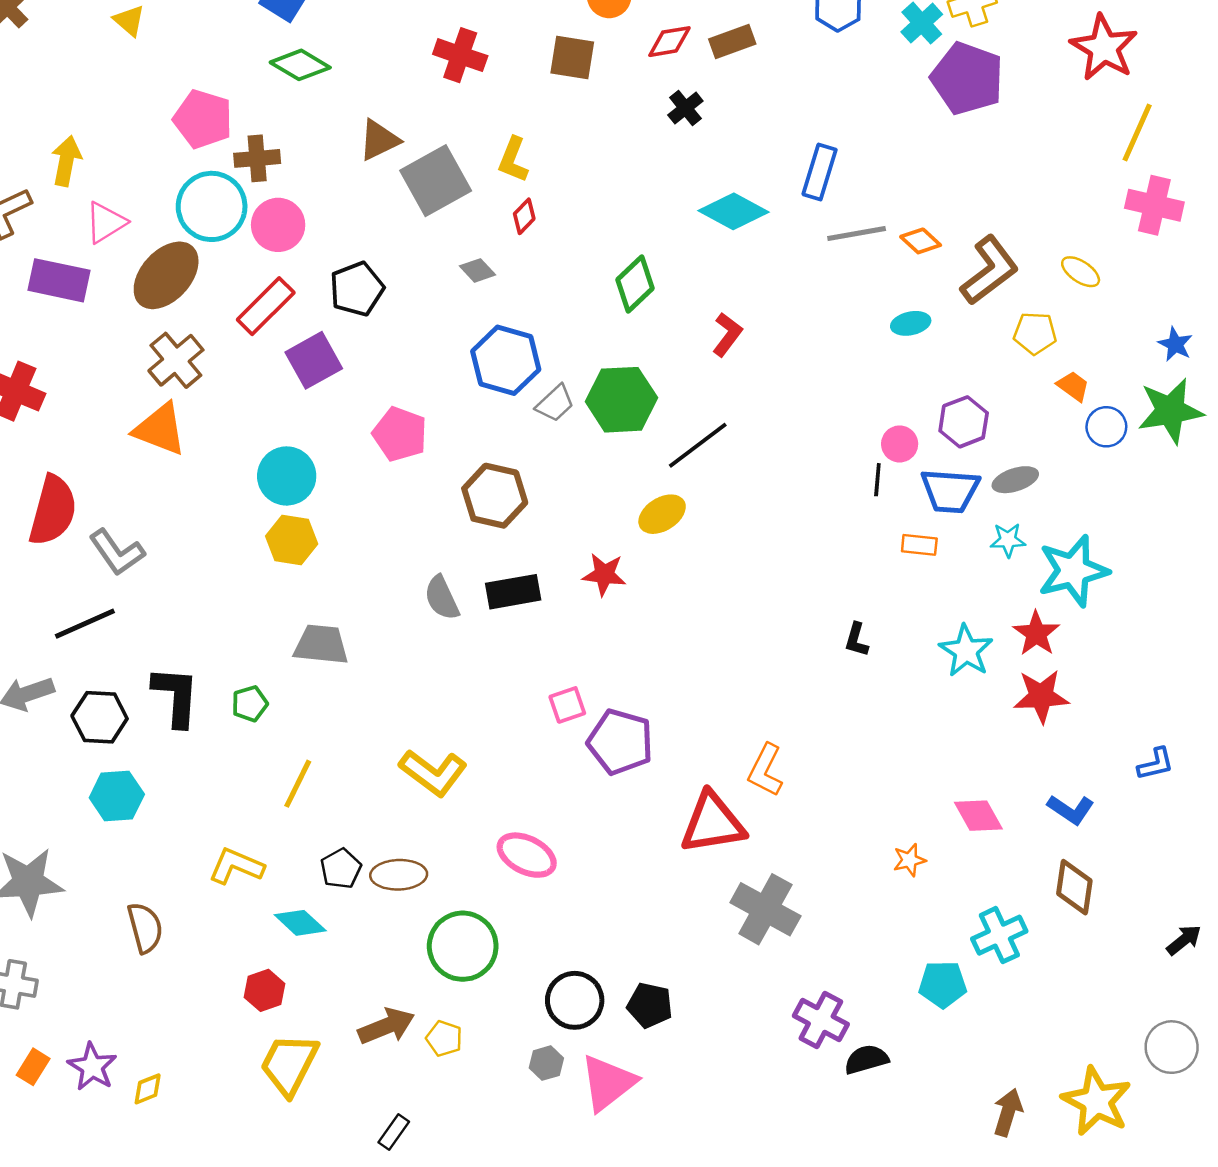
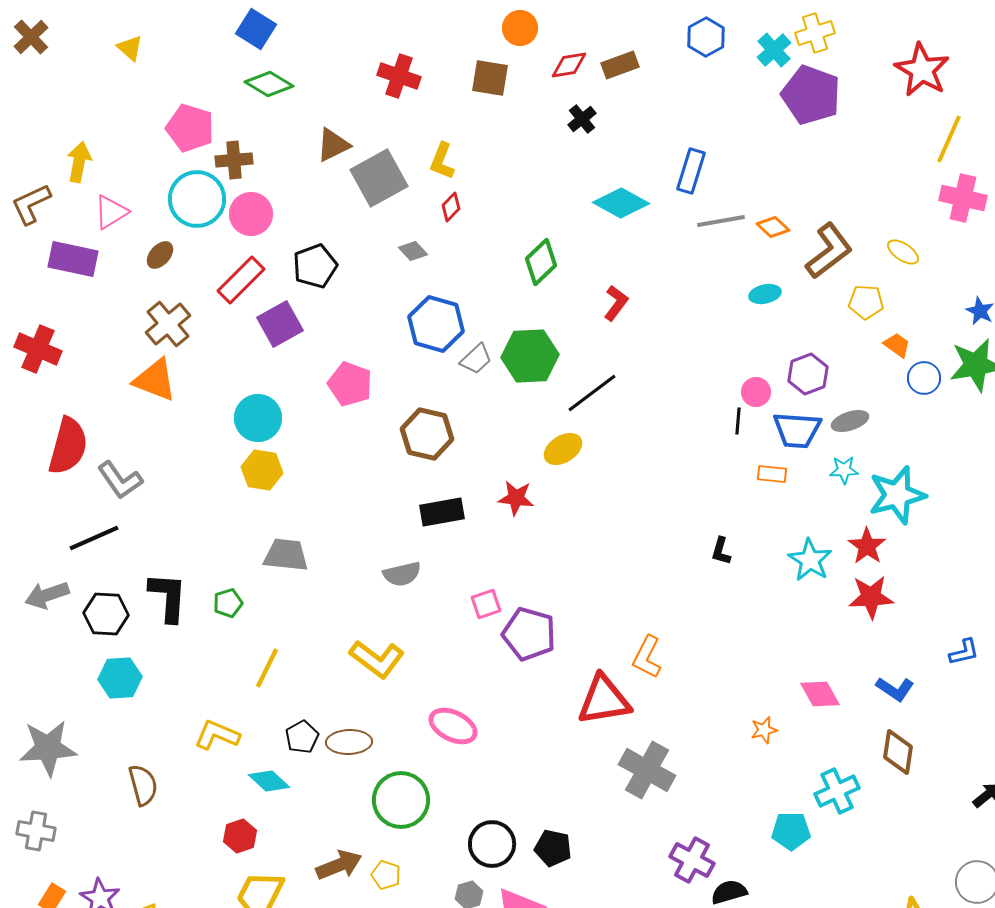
brown ellipse: (166, 275) -> (160, 255), size x0.5
gray semicircle: (442, 598) -> (402, 574), moved, turned -78

